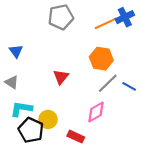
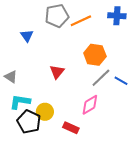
blue cross: (125, 17) -> (117, 16), turned 30
orange line: (106, 23) -> (81, 21), moved
blue triangle: (16, 51) -> (27, 36), moved

